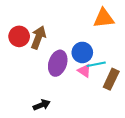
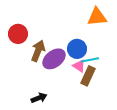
brown arrow: (38, 37) -> (38, 51), moved
purple ellipse: (58, 63) -> (54, 59), turned 35
brown rectangle: (111, 79) -> (88, 76), moved

